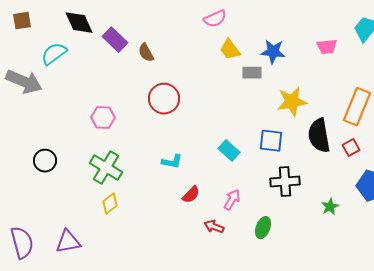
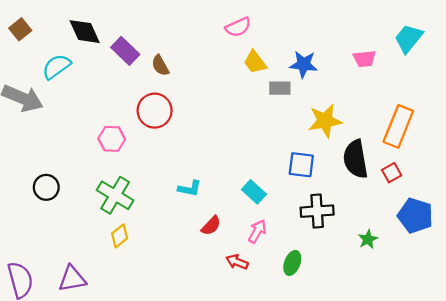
brown square: (22, 21) -> (20, 29), turned -30
red circle: (164, 99) -> (155, 111), moved
cyan rectangle: (229, 151) -> (254, 192), moved

